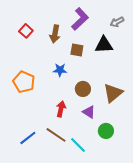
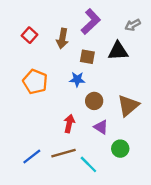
blue star: (60, 70) -> (77, 79), moved
orange pentagon: (24, 82) -> (35, 82), moved
brown line: (56, 135) -> (64, 153), turned -50

